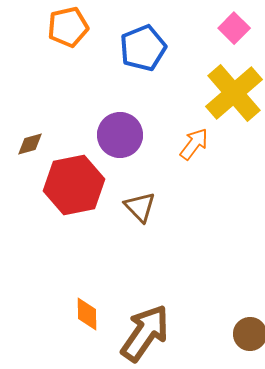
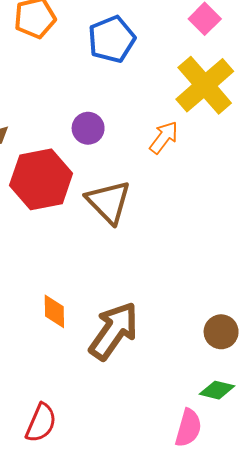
purple circle: (120, 135) -> (88, 128), size x0.7
brown triangle: (140, 207) -> (109, 202), size x1.4

